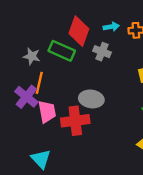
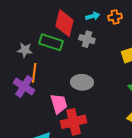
pink trapezoid: (47, 112) -> (59, 104), moved
red cross: (75, 121) -> (73, 122), moved

